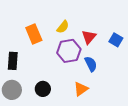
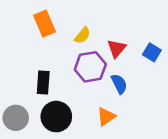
orange rectangle: (34, 34) -> (45, 24), moved
black rectangle: (13, 61) -> (43, 82), moved
black circle: (43, 89) -> (56, 117), size x1.5

